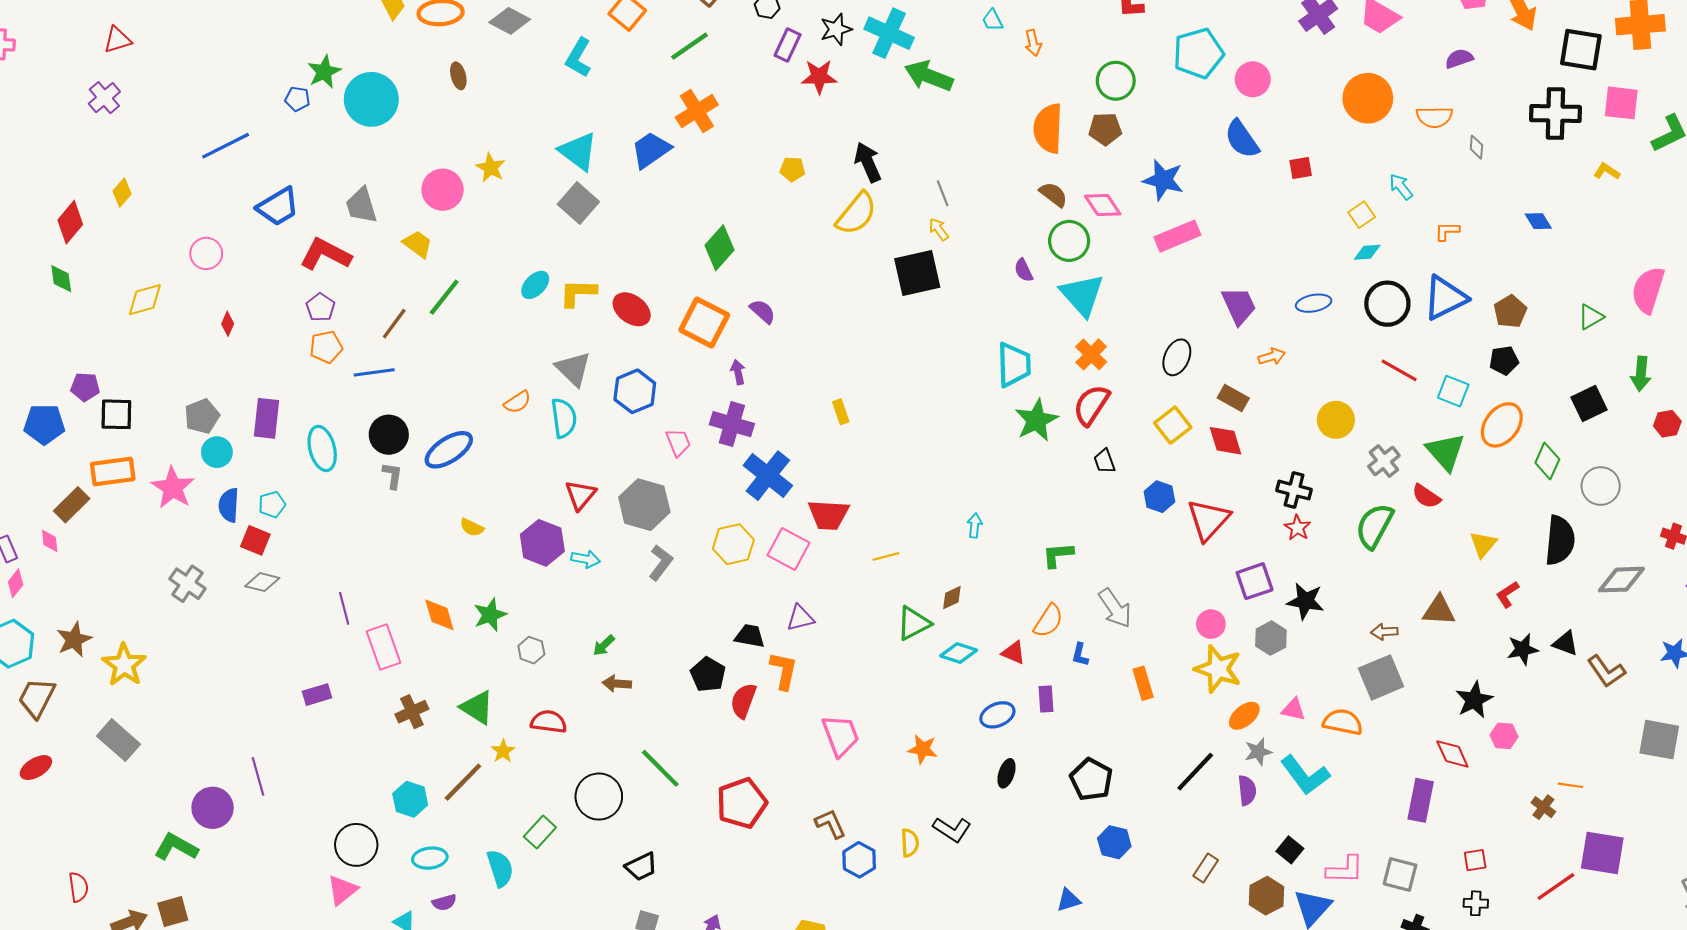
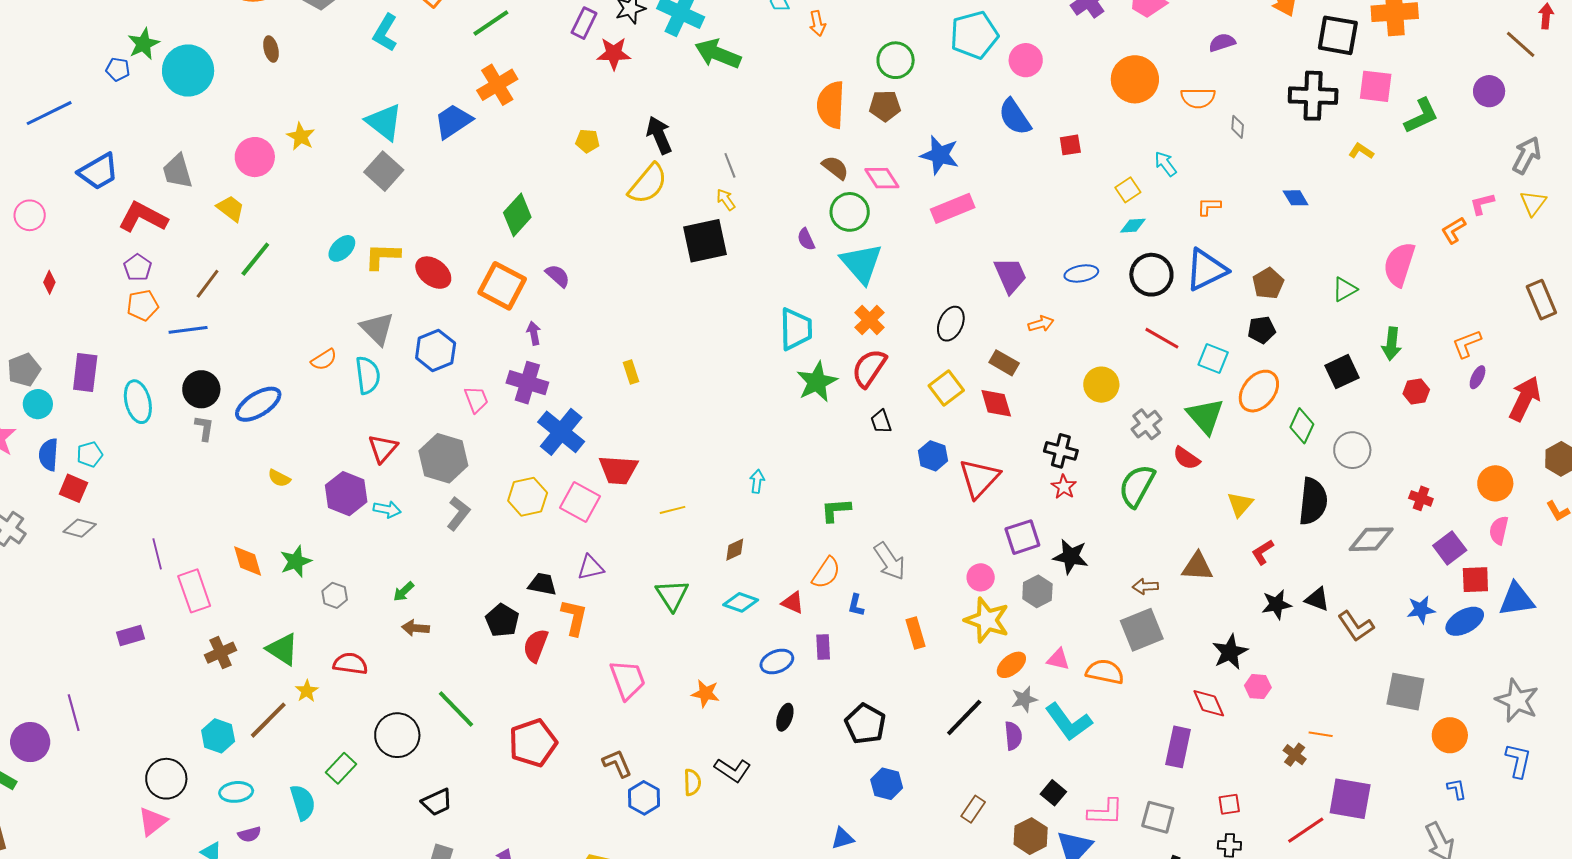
green triangle: (913, 623) -> (672, 595), moved, turned -36

